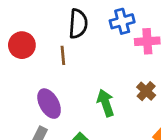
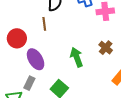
red circle: (22, 45) -> (17, 38), moved

